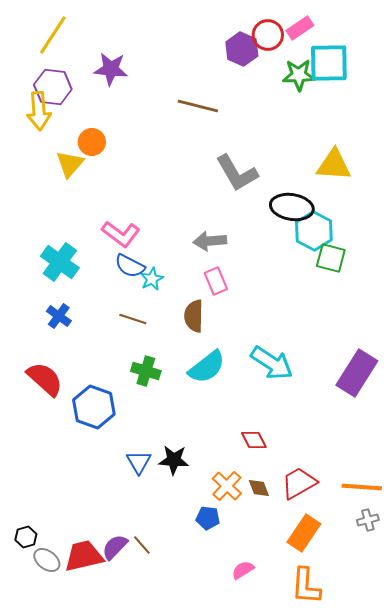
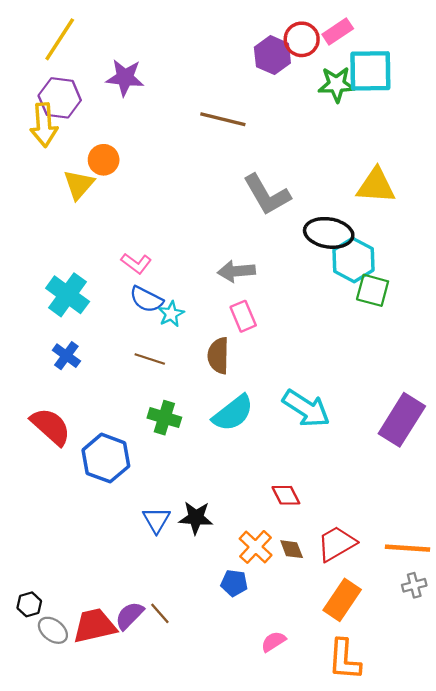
pink L-shape: (121, 234) -> (136, 263), size x0.7

